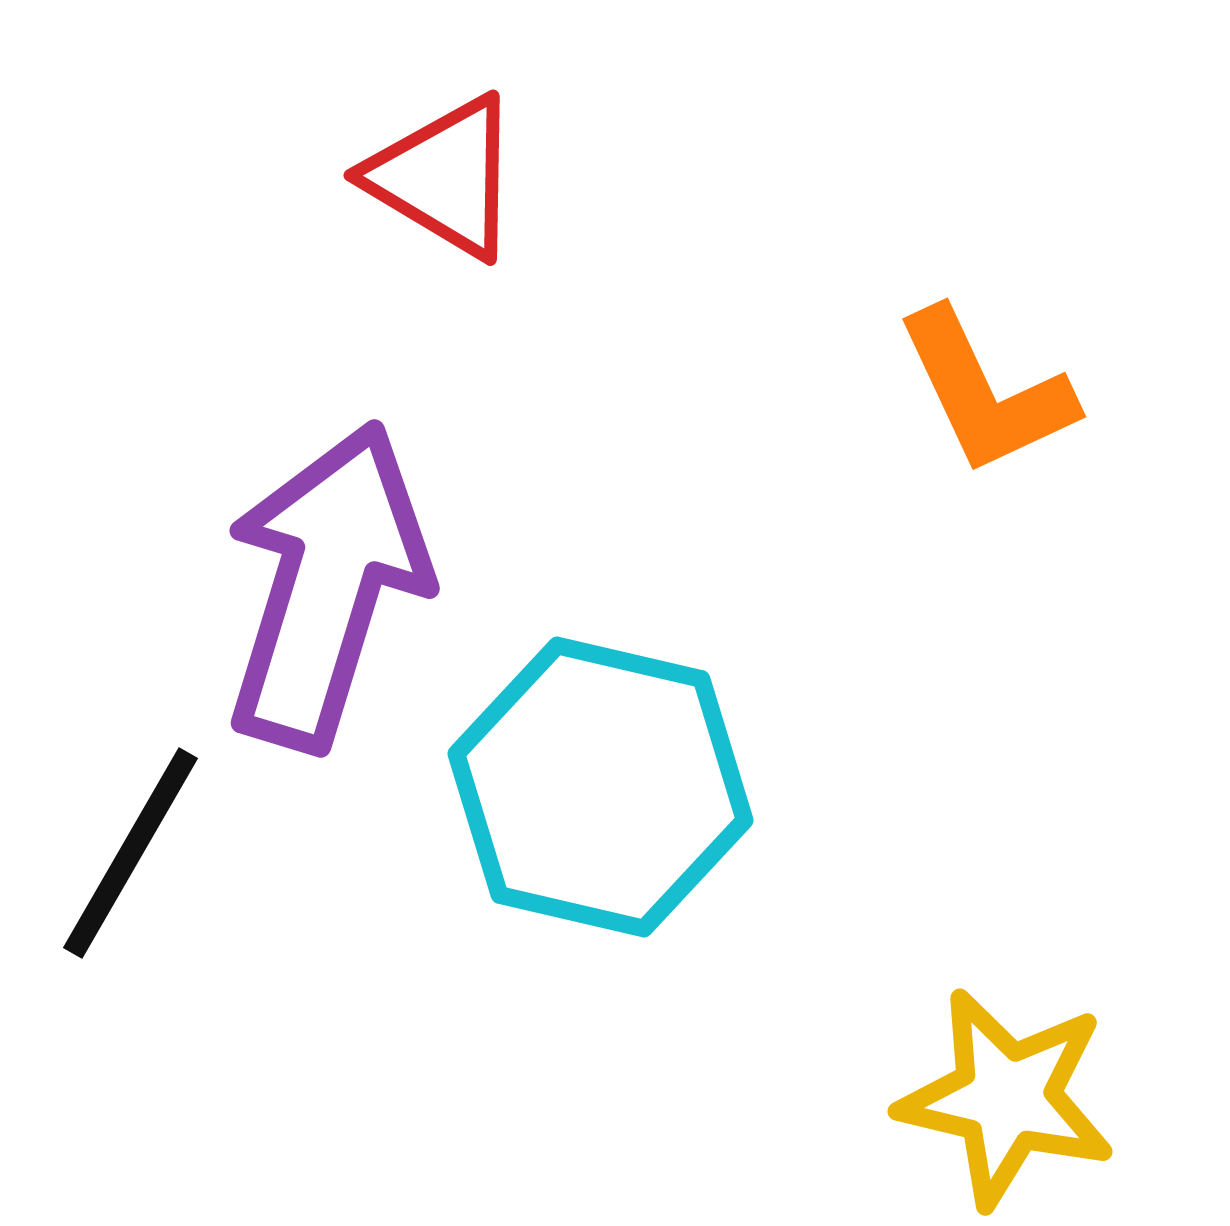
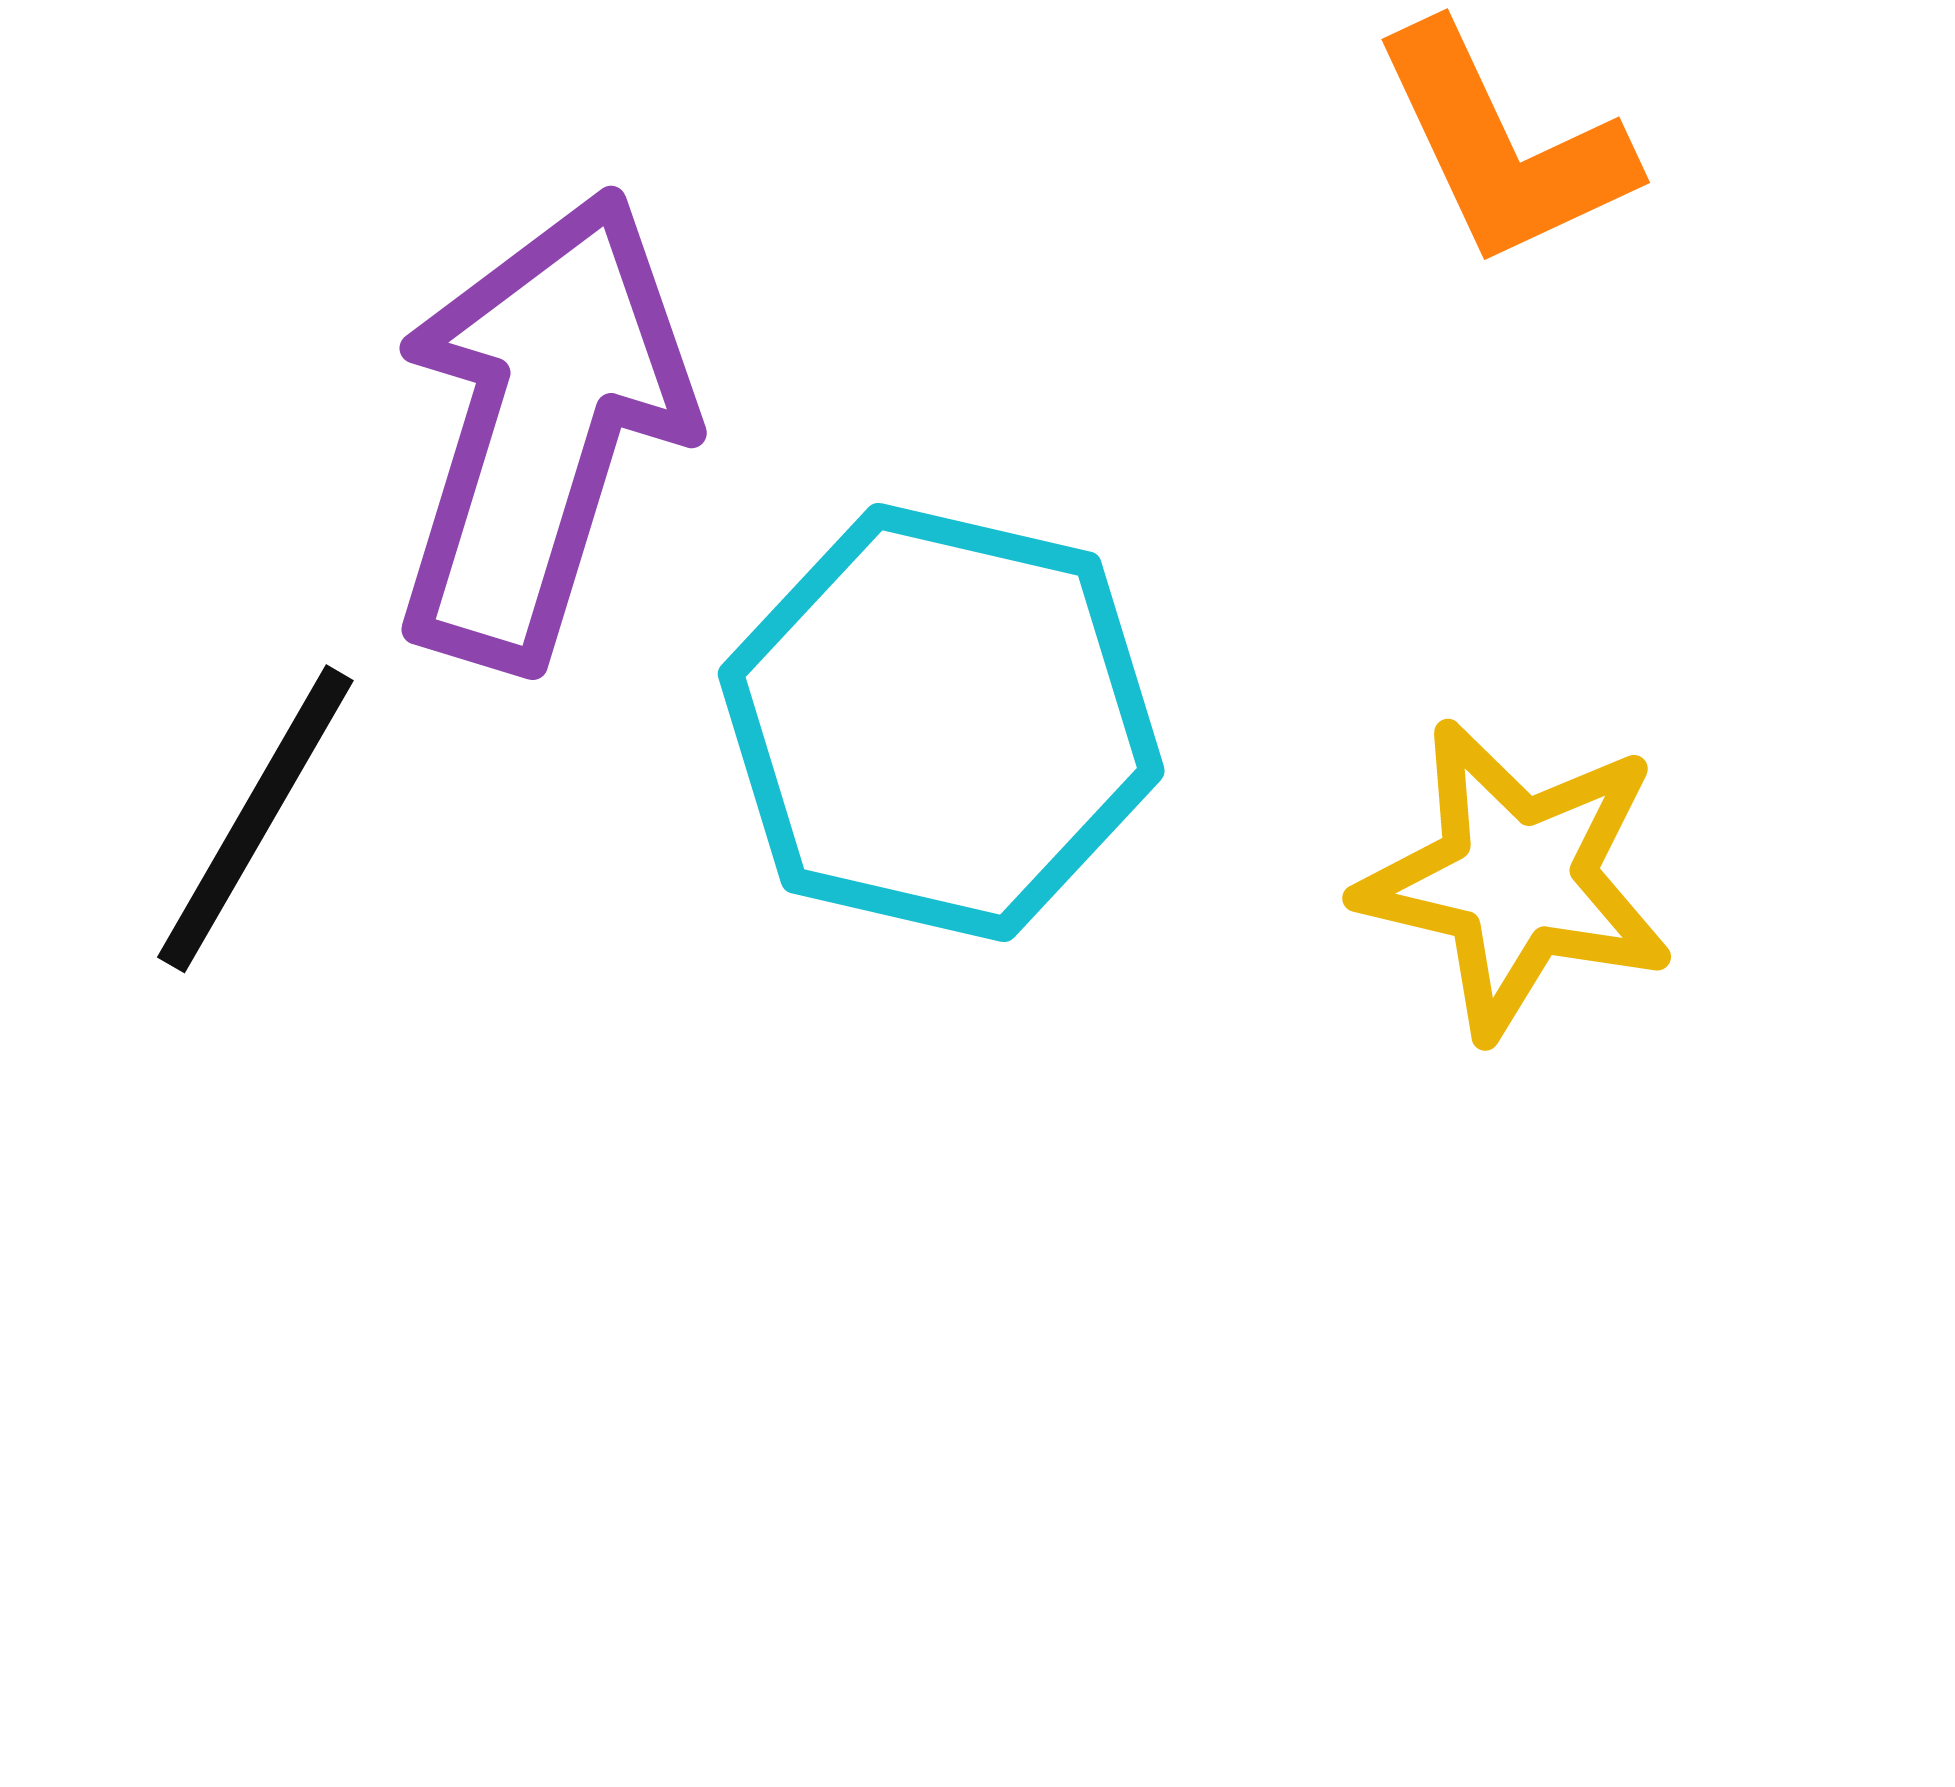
yellow star: (1006, 1098) -> (1516, 879), moved

